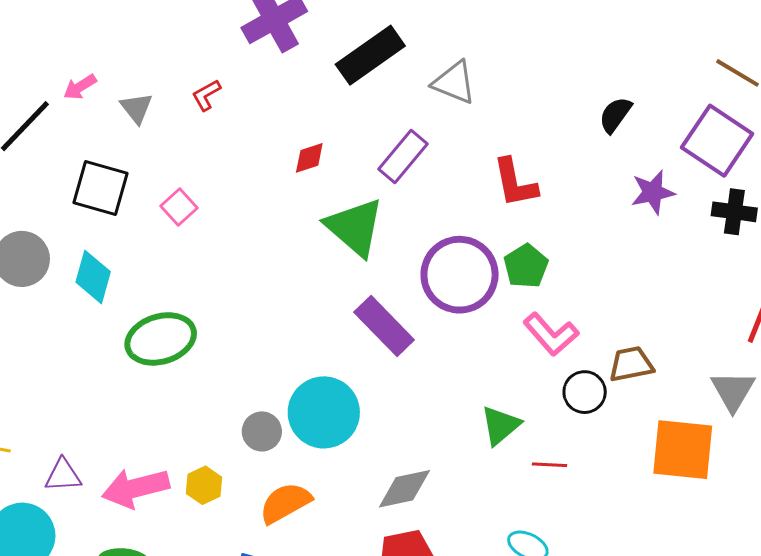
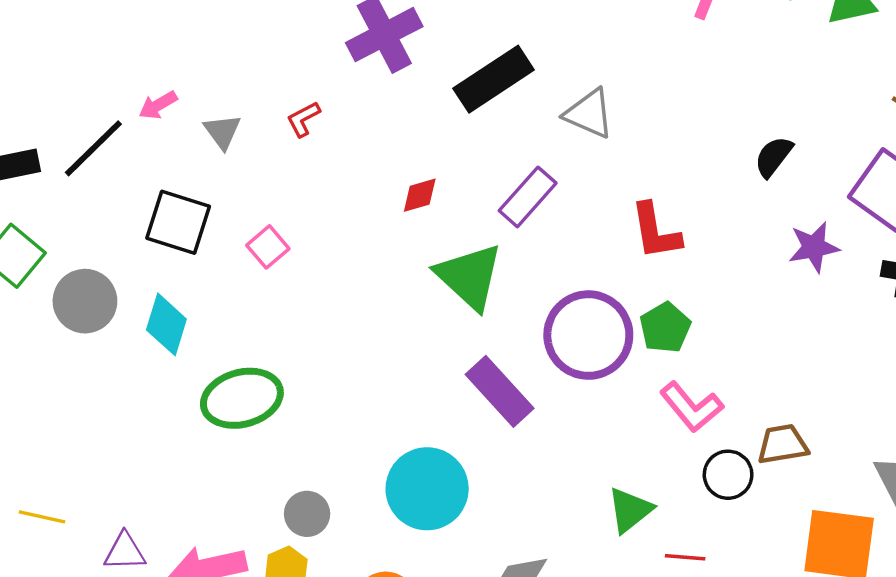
gray circle: (262, 431) -> (307, 514), moved

